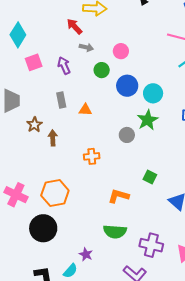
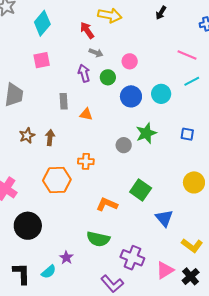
cyan diamond: (18, 35) -> (42, 23), moved
purple arrow: (64, 66) -> (84, 73), moved
cyan circle: (153, 93) -> (161, 94), moved
brown star: (34, 125) -> (27, 136), moved
green square: (150, 177) -> (141, 190), size x1.5
orange hexagon: (55, 193) -> (57, 180), moved

